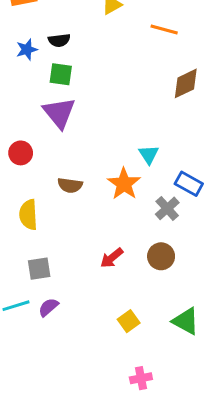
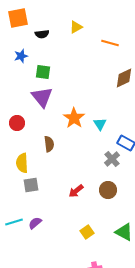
black semicircle: (59, 40) -> (42, 34), moved
orange star: (124, 184) -> (74, 118), moved
brown semicircle: (70, 185) -> (49, 144), turned -105
gray square: (39, 269) -> (31, 185), moved

